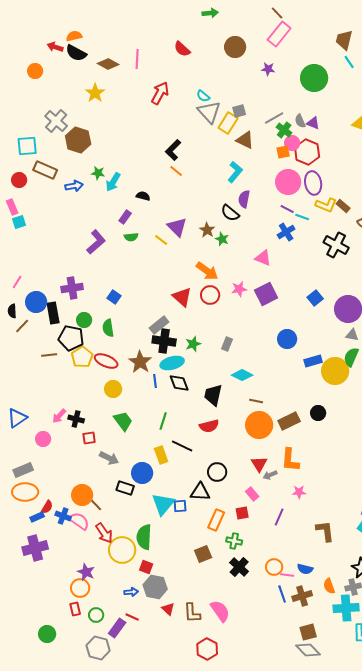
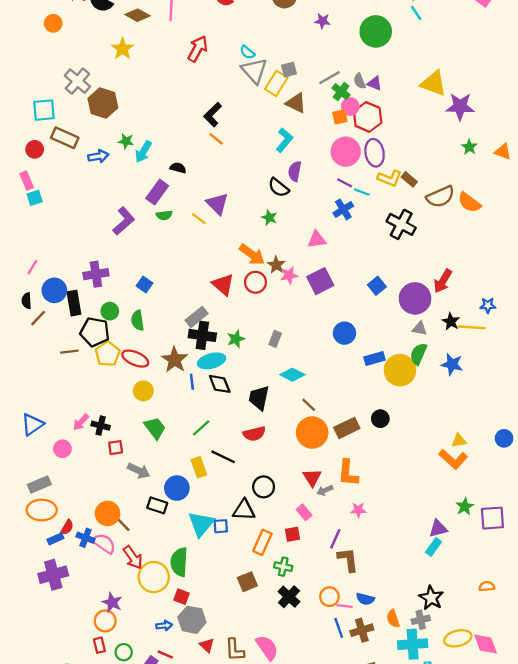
purple rectangle: (125, 217) -> (157, 192), size x1.5
brown star: (207, 230) -> (276, 265), moved
pink triangle: (263, 258) -> (317, 239), turned -30
brown line: (256, 401) -> (309, 405), turned 32
green line: (163, 421) -> (201, 428), turned 30
brown L-shape: (325, 531) -> (348, 560), moved

